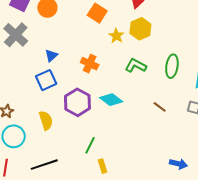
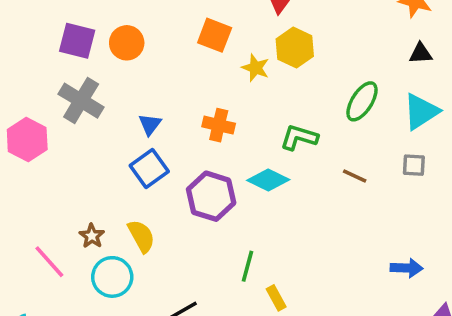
green L-shape: (136, 65) -> (299, 137), moved
green ellipse: (172, 66) -> (362, 101), turned 35
yellow semicircle: (46, 120) -> (141, 236), moved

